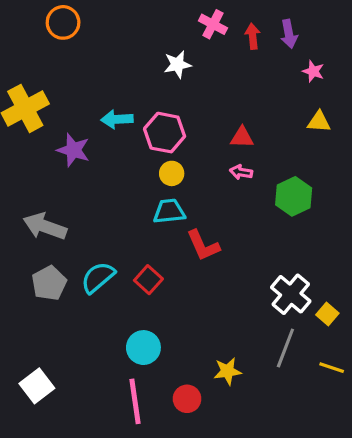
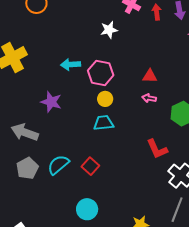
purple star: (73, 150) -> (51, 102), moved
red L-shape: (203, 245) -> (157, 149), moved

